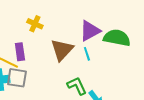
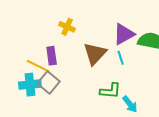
gray square: (17, 78) -> (48, 83), turned 30
green L-shape: (77, 86) -> (110, 91), turned 120

